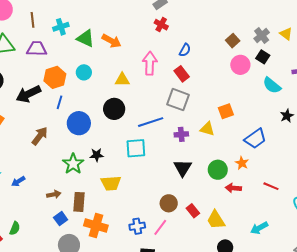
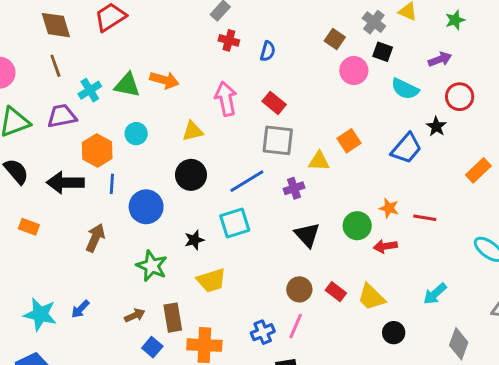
brown line: (33, 20) -> (55, 66), moved
cyan cross: (61, 27) -> (90, 90), moved
blue semicircle: (185, 50) -> (268, 51), moved
black arrow: (28, 94) -> (65, 183), turned 40
yellow triangle: (207, 129) -> (319, 161), moved
blue trapezoid: (255, 139) -> (406, 148), moved
black star: (97, 155) -> (194, 240), moved
red line: (271, 186) -> (425, 218), moved

